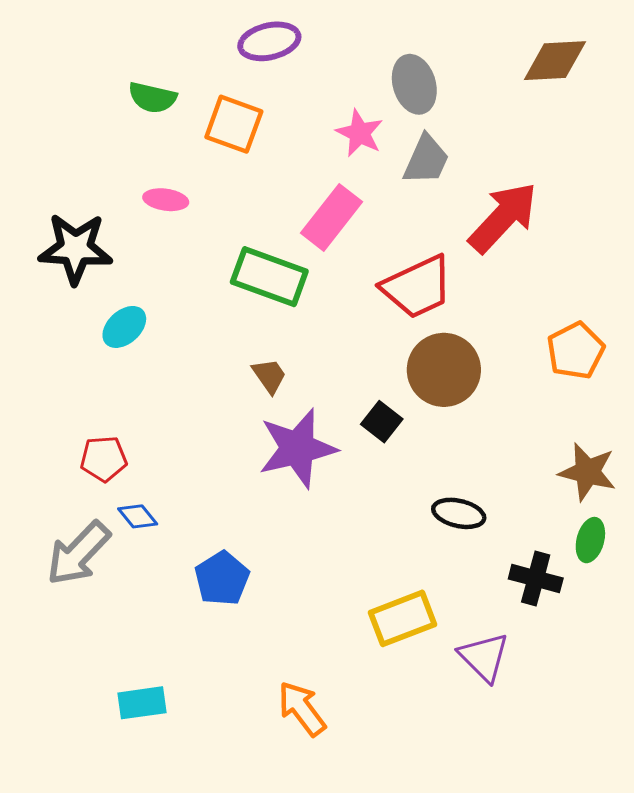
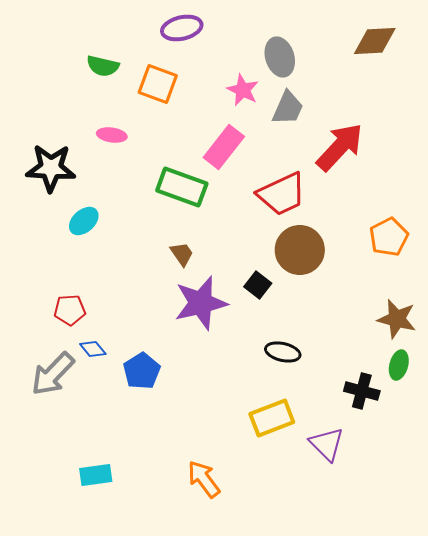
black ellipse: (459, 513) -> (283, 352), moved
blue pentagon: (222, 579) -> (142, 371), moved

